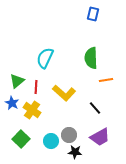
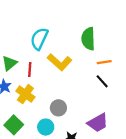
yellow L-shape: (64, 93) -> (60, 62), moved
black line: (95, 108) -> (102, 81), moved
gray circle: (69, 135) -> (58, 108), moved

